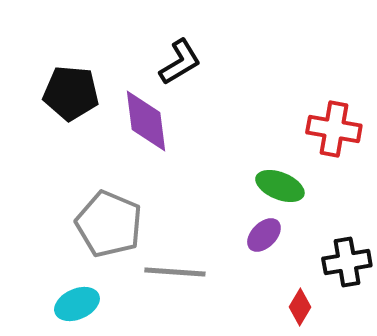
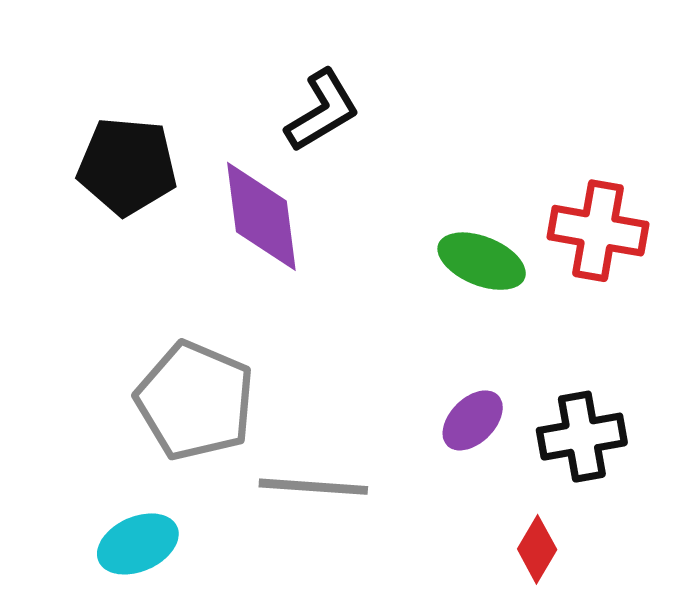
green ellipse: (280, 186) -> (482, 261), moved
black cross: (347, 262) -> (582, 437), moved

